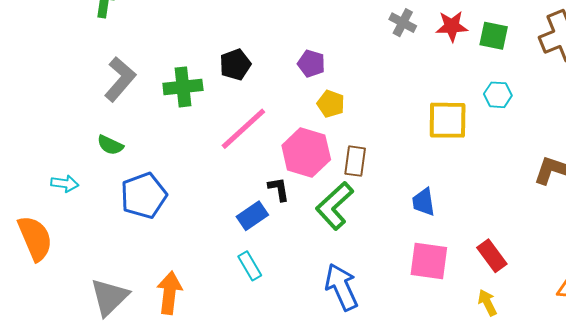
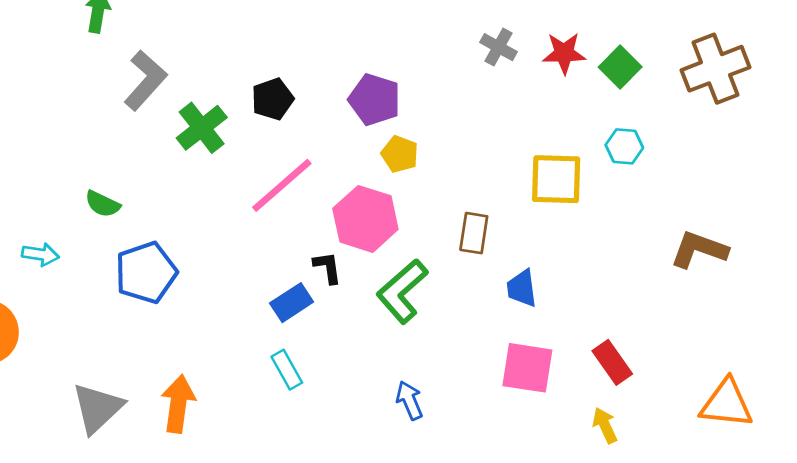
green square: (494, 36) -> (620, 67), turned 32
purple pentagon: (311, 64) -> (375, 100), size x1.4
gray L-shape: (120, 79) -> (145, 80), moved
green cross: (183, 87) -> (202, 128), turned -33
brown rectangle: (355, 161) -> (474, 233), moved
blue arrow: (342, 287) -> (409, 400), size x0.6

